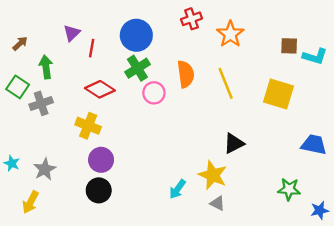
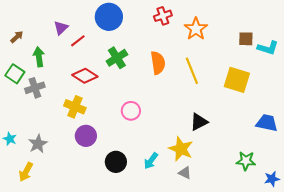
blue circle: (136, 35) -> (109, 17), moved
red line: (92, 48) -> (78, 41), turned 42
pink circle: (154, 93) -> (131, 111), moved
black circle: (99, 190) -> (116, 162), moved

